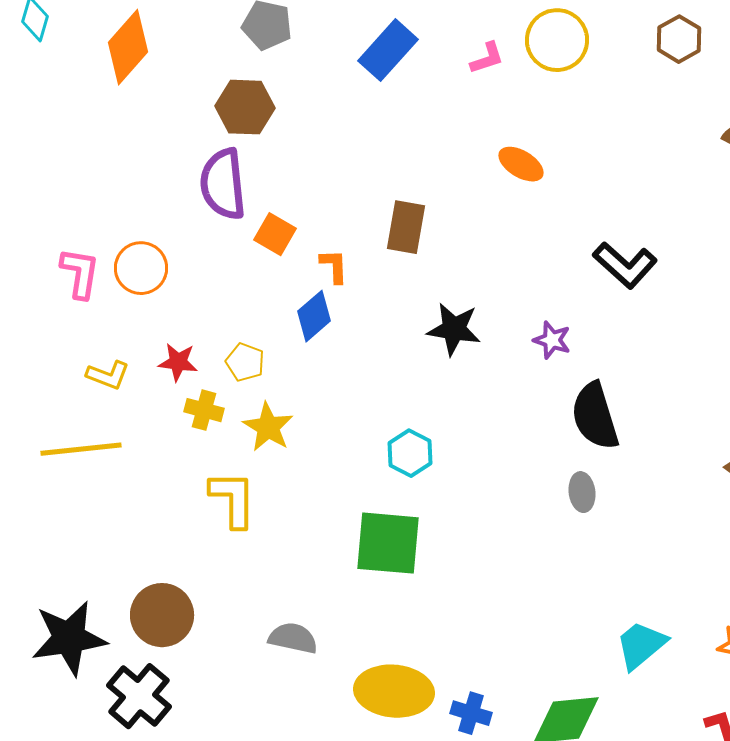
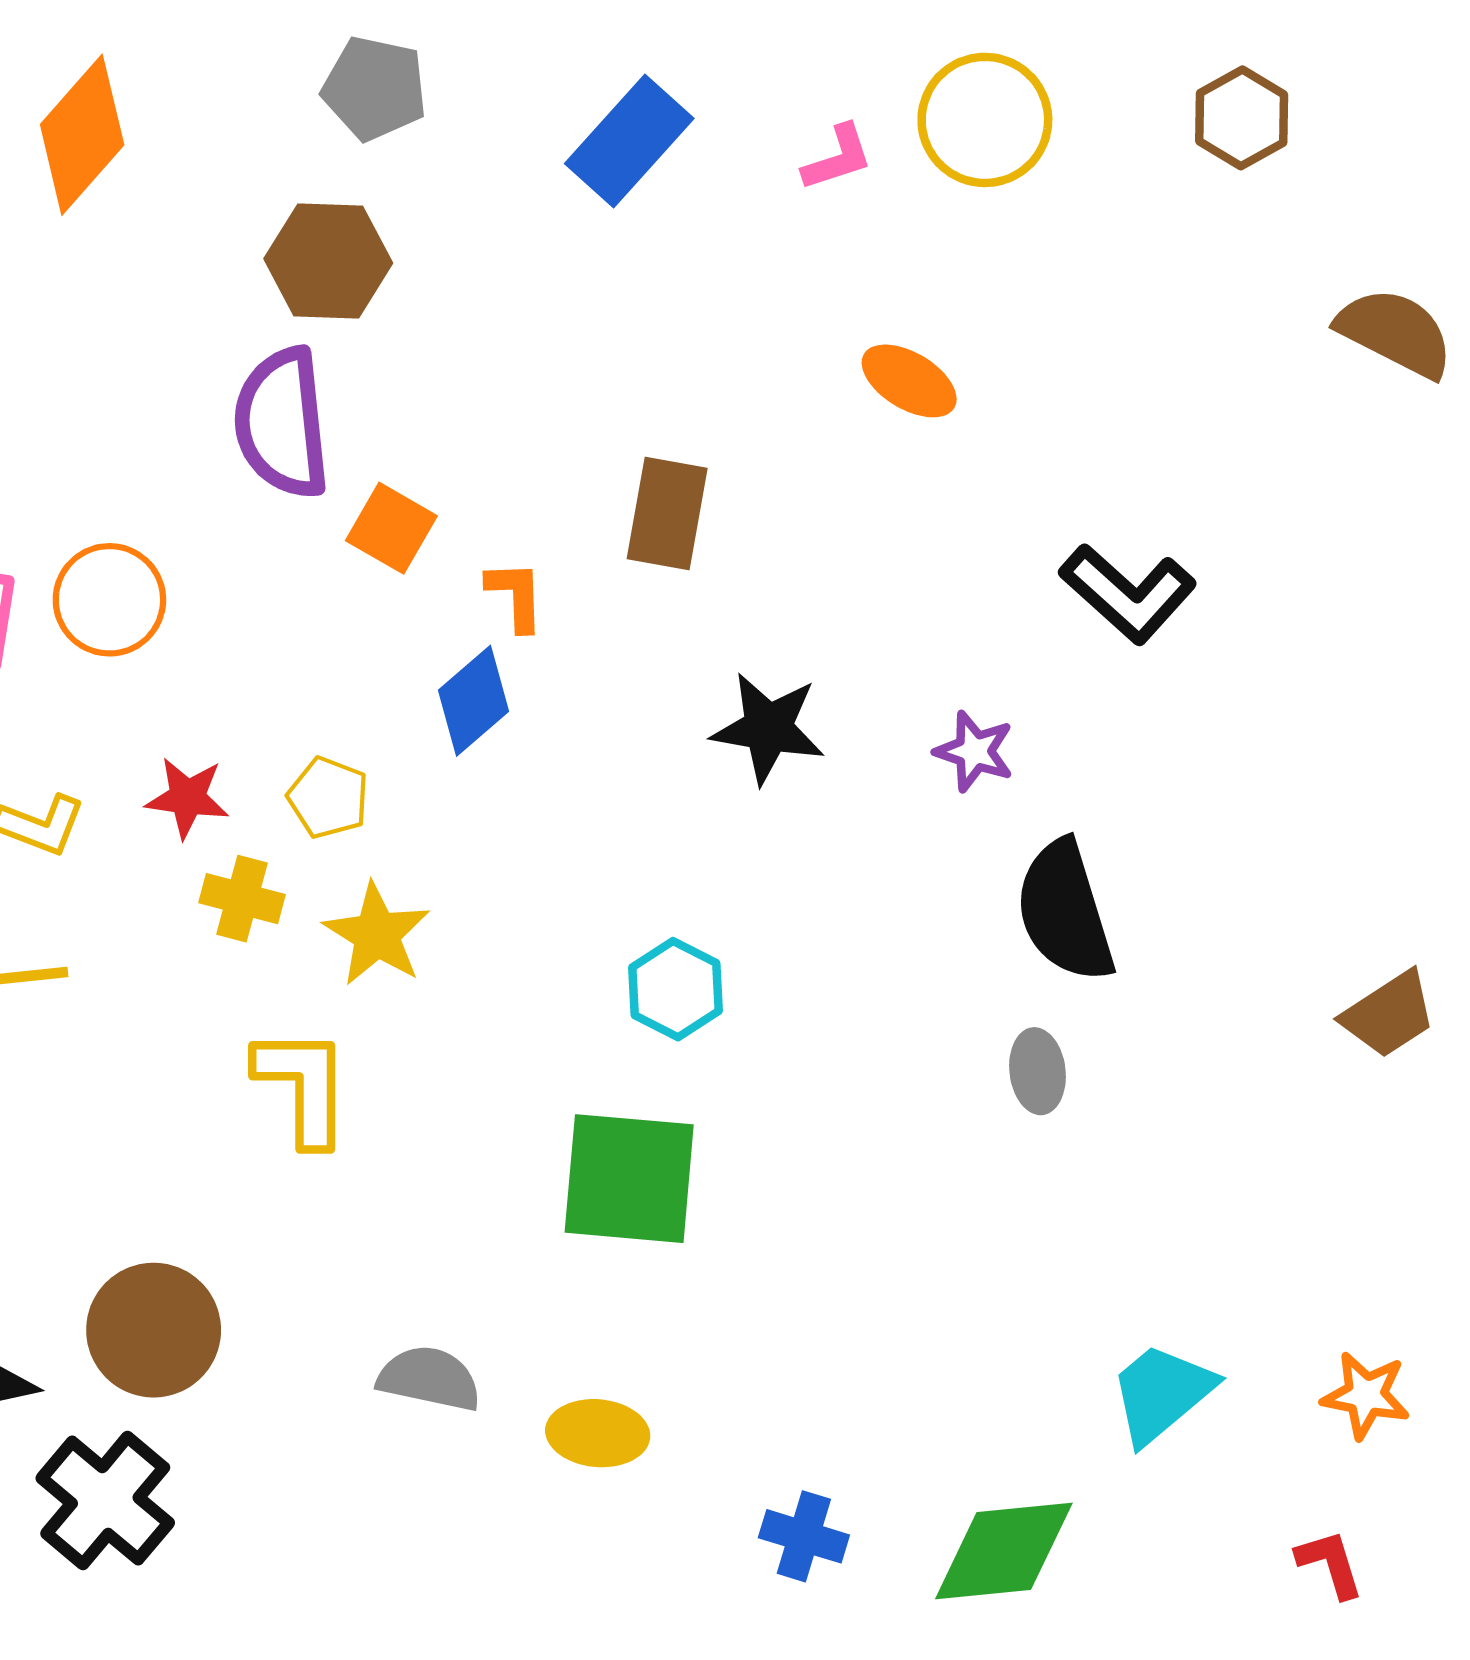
yellow ellipse: (394, 691) -> (598, 1433), moved, size x0.6

